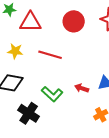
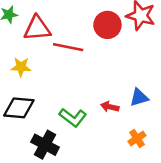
red circle: (74, 21) -> (107, 25), moved
red line: (50, 55) -> (68, 47), moved

